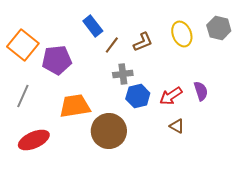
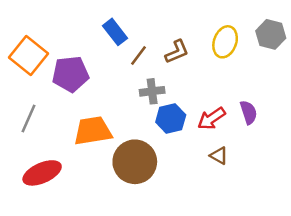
yellow ellipse: (182, 34) -> (225, 42), turned 40

